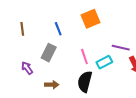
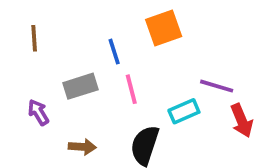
blue line: (58, 29) -> (114, 52), moved
gray rectangle: (49, 53) -> (81, 86), turned 42
pink line: (84, 57) -> (131, 89), moved

